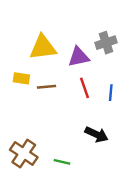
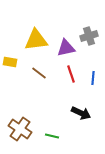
yellow rectangle: (21, 78) -> (10, 62), moved
brown line: (46, 87) -> (39, 73), turned 42

